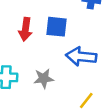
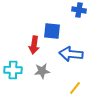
red arrow: (25, 29) -> (34, 45), moved

